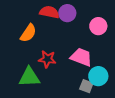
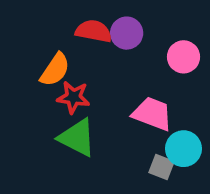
red star: (47, 59) -> (73, 97), moved
green triangle: (29, 77) -> (77, 138), moved, turned 30

